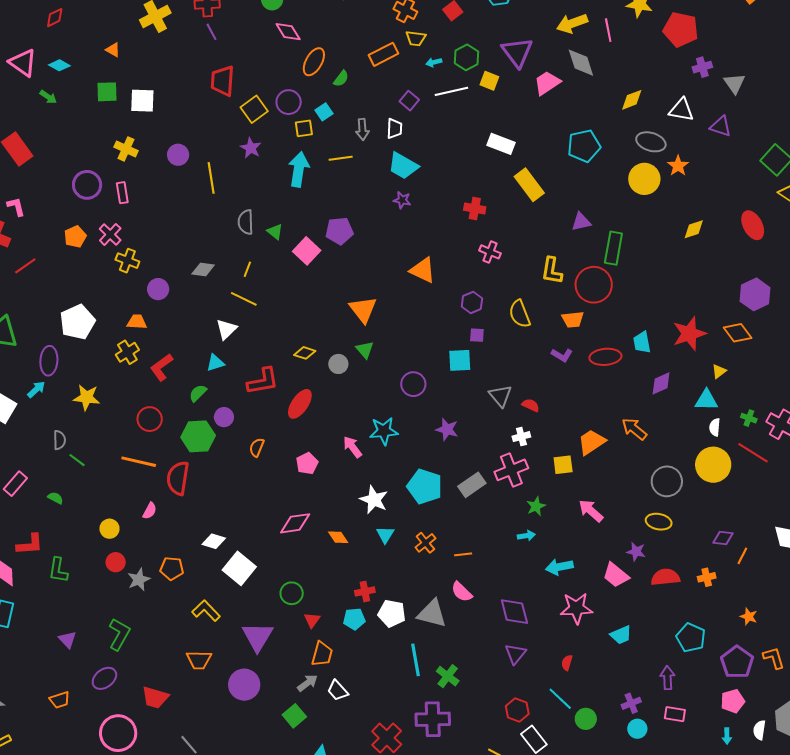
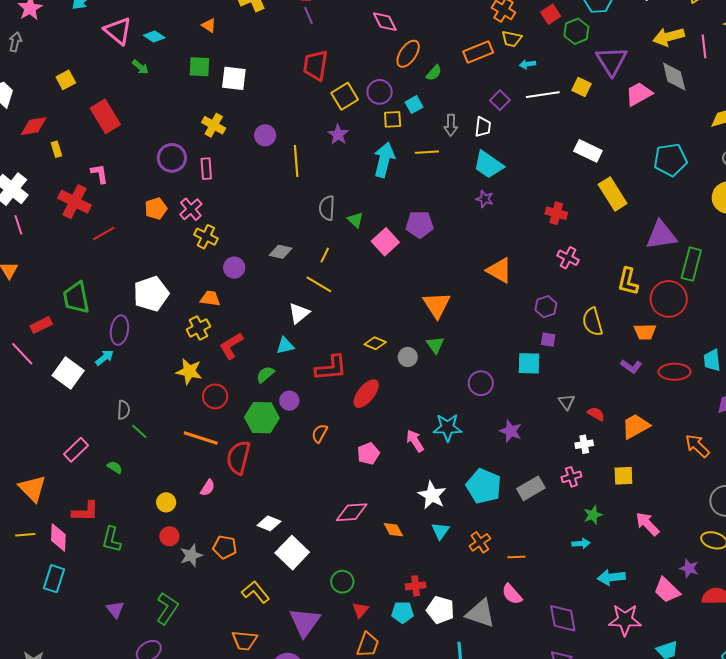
green hexagon: (466, 57) -> (576, 31), moved
purple triangle: (581, 222) -> (661, 235), size x1.6
gray triangle: (500, 396) -> (567, 402), size x0.7
yellow star: (87, 397) -> (189, 371), moved
orange trapezoid: (592, 442) -> (636, 426), moved
pink cross: (511, 470) -> (571, 477), size x0.6

